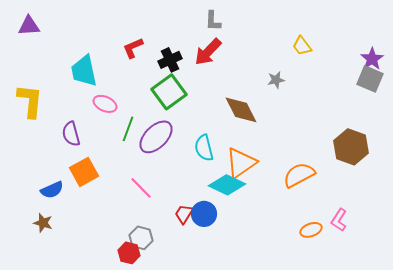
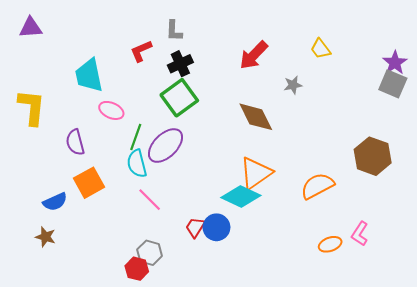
gray L-shape: (213, 21) -> (174, 31), moved
red arrow: (208, 52) -> (254, 55), moved
cyan semicircle: (204, 148) -> (137, 164), moved

